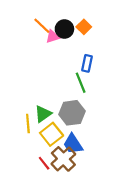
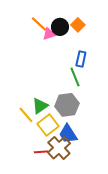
yellow line: (28, 123) -> (26, 115), turned -36
red line: (44, 163) -> (41, 152), turned -56

